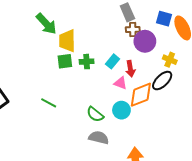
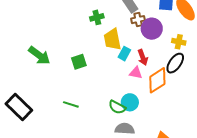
green arrow: (46, 24) -> (39, 56), moved
yellow trapezoid: (67, 41) -> (112, 39), moved
green cross: (87, 62) -> (97, 17), moved
cyan circle: (121, 110) -> (130, 102), moved

